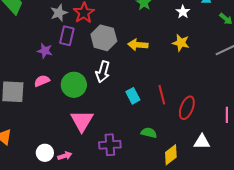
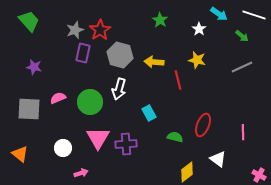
purple star: (45, 51) -> (34, 67), moved
red line: (162, 95) -> (178, 80), moved
green semicircle: (149, 133) -> (175, 137), moved
white triangle: (202, 142) -> (218, 159), turned 36
purple cross: (110, 145) -> (126, 144), moved
white circle: (45, 153) -> (63, 148), moved

